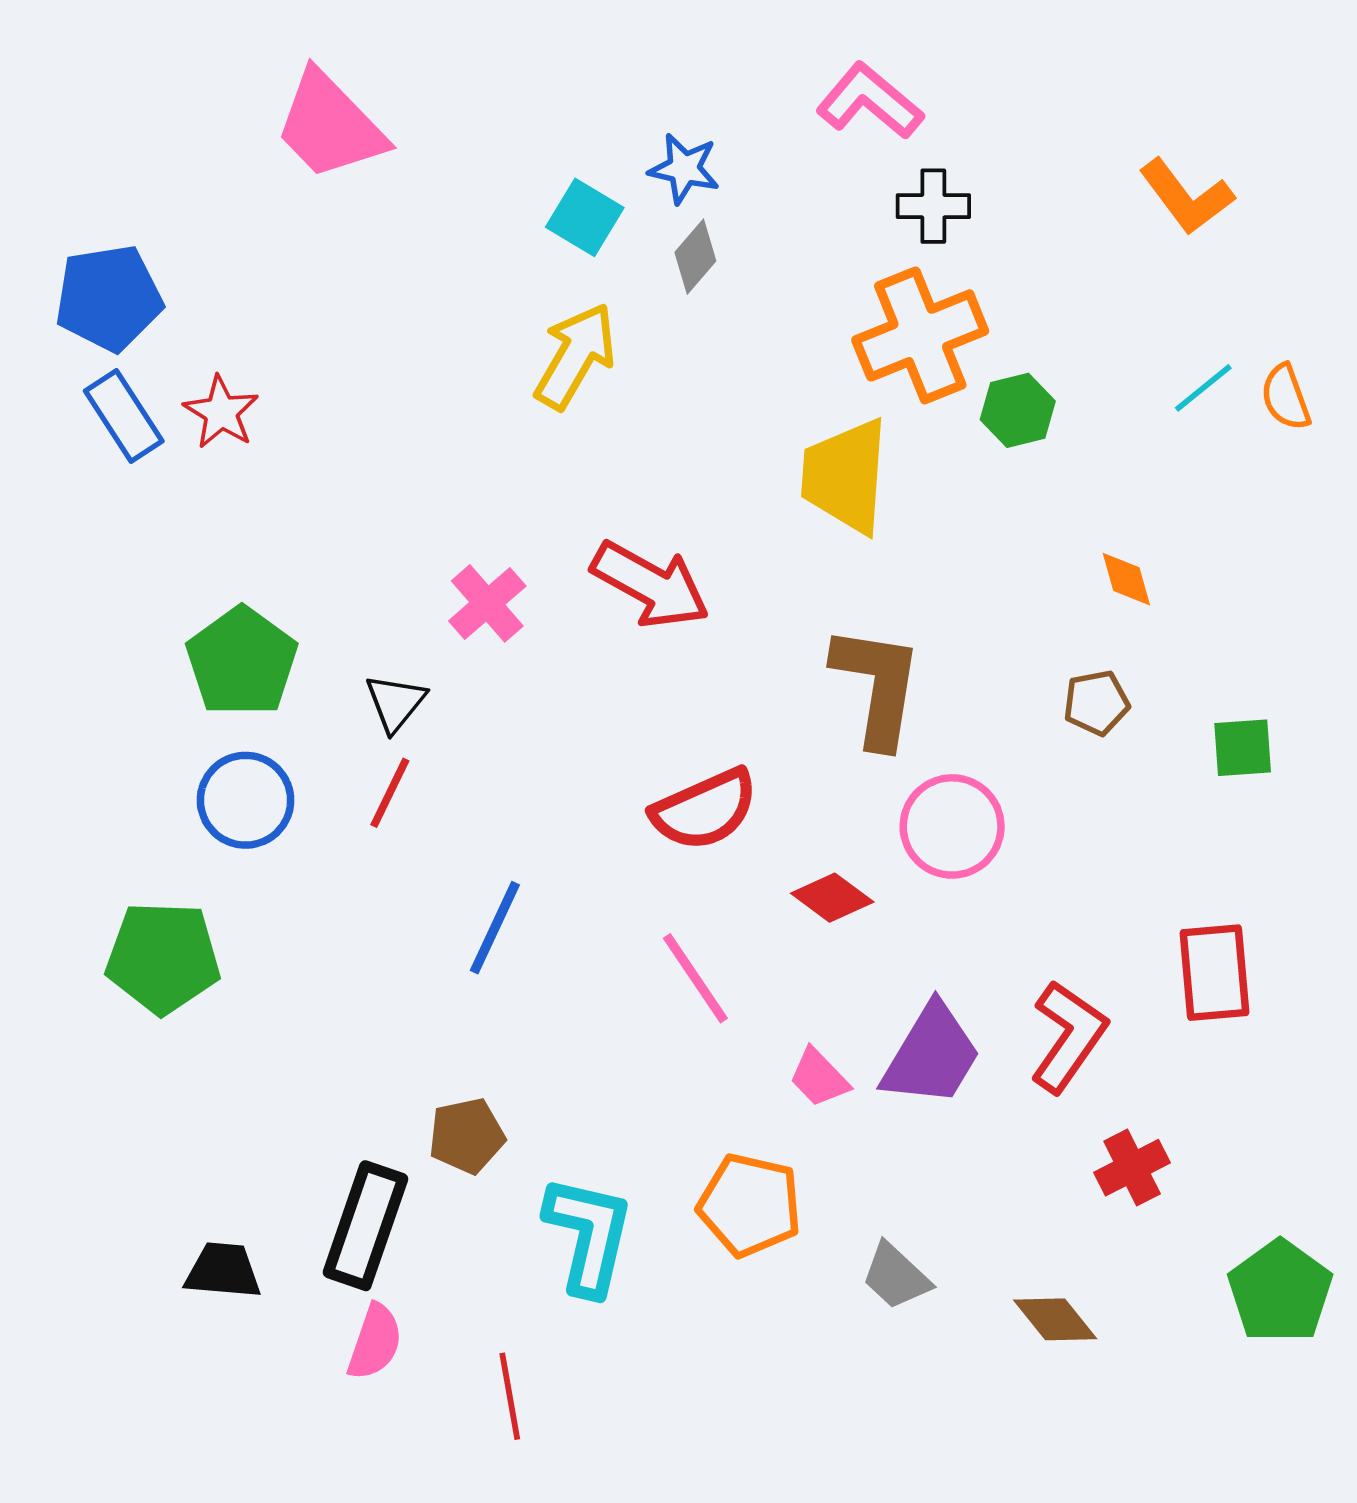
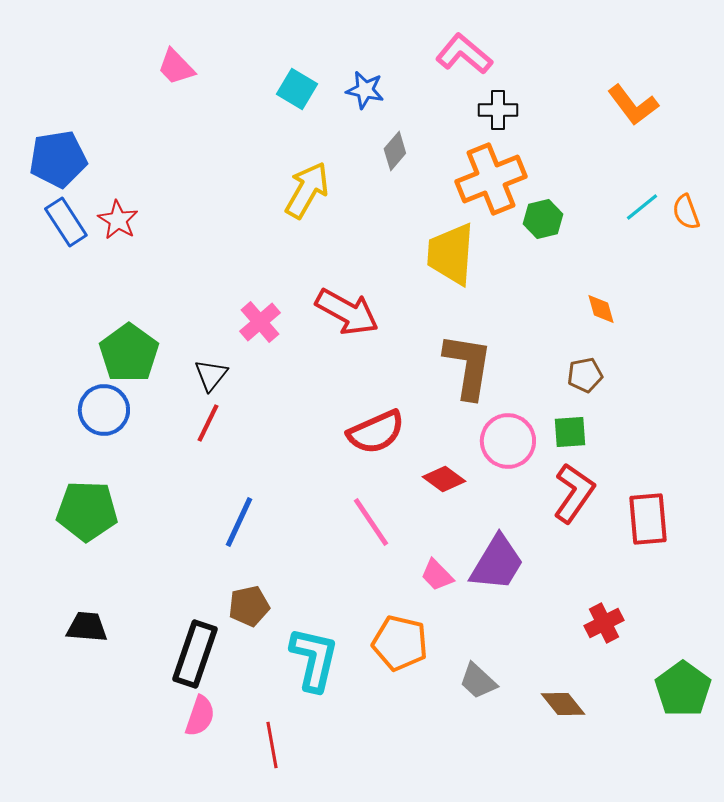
pink trapezoid: (330, 126) -> (176, 67), size x0.6
cyan square: (585, 217) -> (297, 89), moved
gray diamond: (695, 257) -> (395, 151), moved
green square: (1243, 748) -> (570, 432), moved
blue circle: (246, 800) -> (104, 410), moved
blue line: (495, 928) -> (239, 522), moved
red L-shape: (1068, 1036) -> (574, 493), moved
black trapezoid: (223, 1271) -> (87, 627), moved

